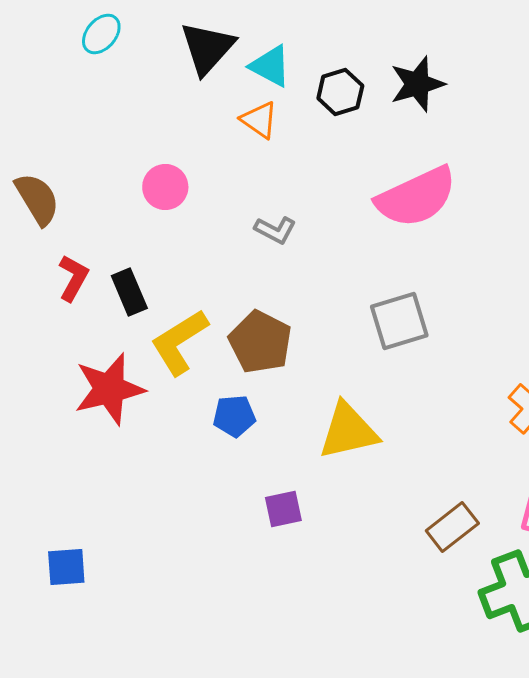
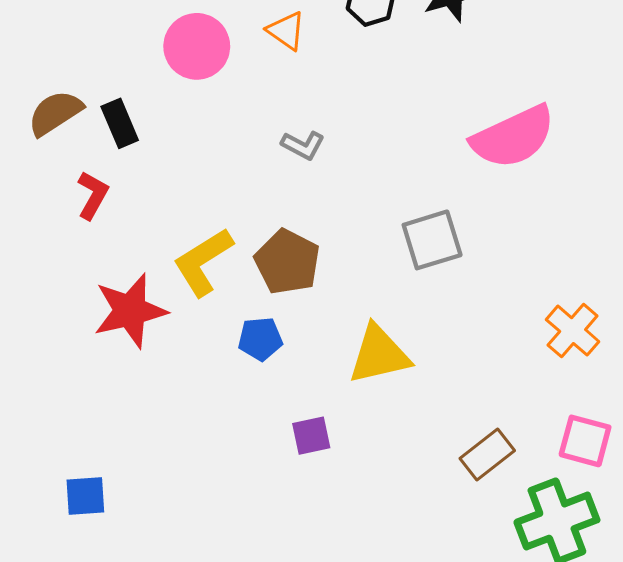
pink circle: (165, 187) -> (197, 46), moved, size x1.4
pink semicircle: (416, 197) -> (513, 137), moved
brown semicircle: (37, 199) -> (55, 113), turned -92
black rectangle: (129, 292) -> (120, 123), moved

